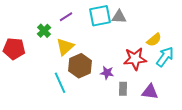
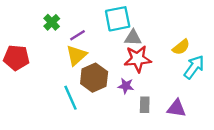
purple line: (66, 17) -> (78, 35), moved
gray triangle: (119, 17) -> (133, 38), moved
green cross: (44, 31) -> (52, 22), moved
red star: (135, 59) -> (138, 59), moved

